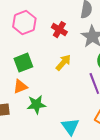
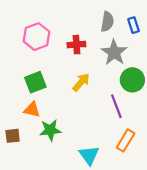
red cross: (59, 30) -> (76, 45), turned -35
orange triangle: (20, 87) -> (32, 110), turned 35

